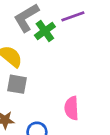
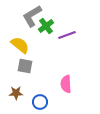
purple line: (73, 16) -> (67, 35), moved

